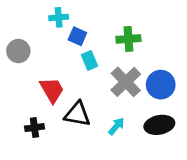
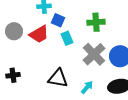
red trapezoid: (52, 90) -> (39, 34), moved, turned 90
black cross: (34, 128) -> (13, 75), moved

